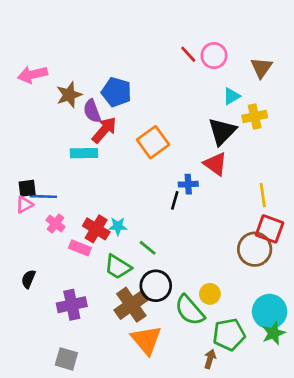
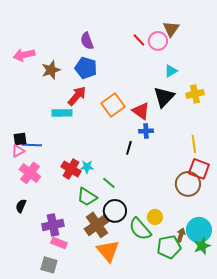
brown triangle: (261, 68) -> (171, 29), moved
purple semicircle: (92, 111) -> (87, 41), moved
yellow cross: (255, 116) -> (195, 94), moved
red triangle: (215, 164) -> (141, 111), moved
blue cross: (188, 184) -> (146, 131), moved
pink cross: (56, 223) -> (30, 173), moved, size x1.5
pink rectangle: (80, 248) -> (59, 243), moved
brown arrow: (210, 359) -> (181, 235), moved

